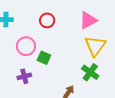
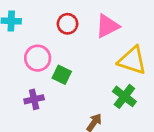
pink triangle: (88, 20) -> (107, 26), moved
yellow triangle: (95, 46) -> (132, 60), turned -50

